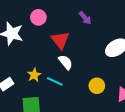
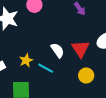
red triangle: (60, 40) -> (80, 49), moved

